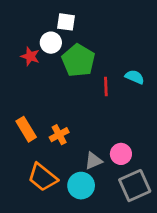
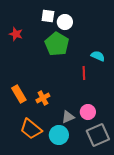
white circle: (51, 43) -> (65, 22), moved
red star: (30, 56) -> (16, 34), moved
red line: (106, 87) -> (84, 73), moved

